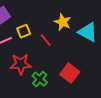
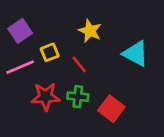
yellow star: (63, 22) -> (90, 31), moved
green cross: (40, 79) -> (78, 97), moved, turned -35

